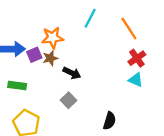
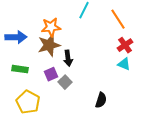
purple square: (34, 55) -> (51, 74), moved
brown star: (50, 58) -> (49, 45), size x1.6
black arrow: (72, 73) -> (68, 58), turned 56

